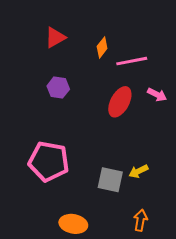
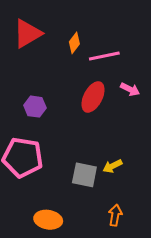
red triangle: (55, 37) -> (27, 34), size x1.4
purple hexagon: (58, 88) -> (35, 107), moved

